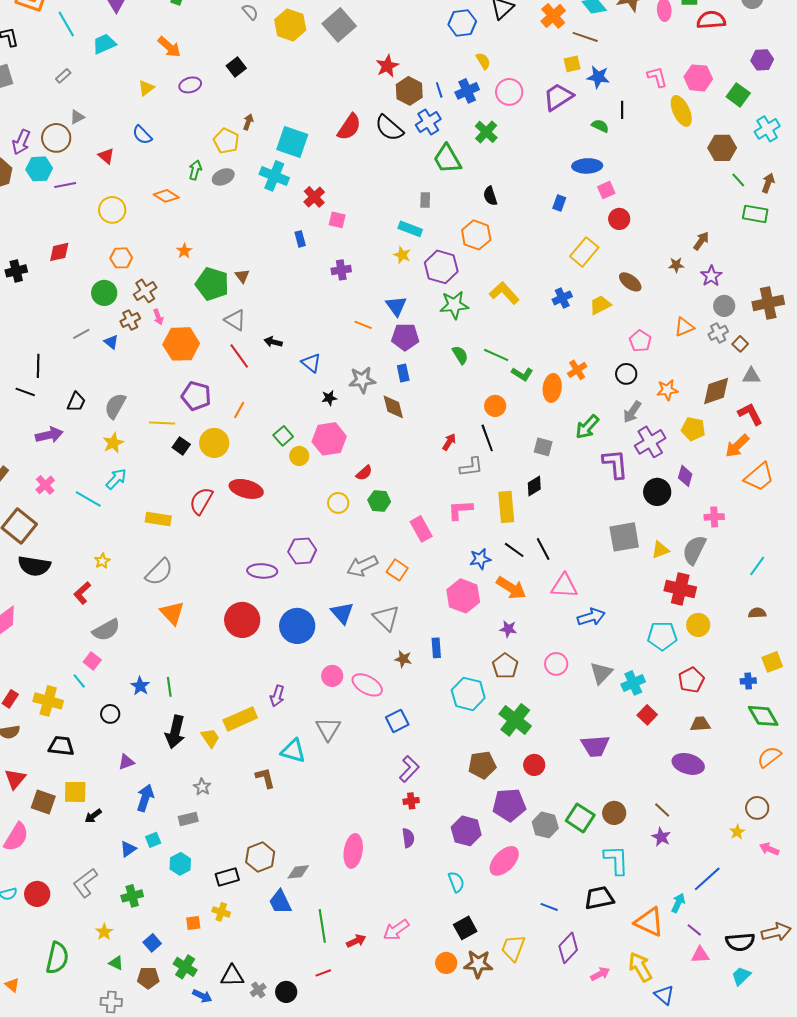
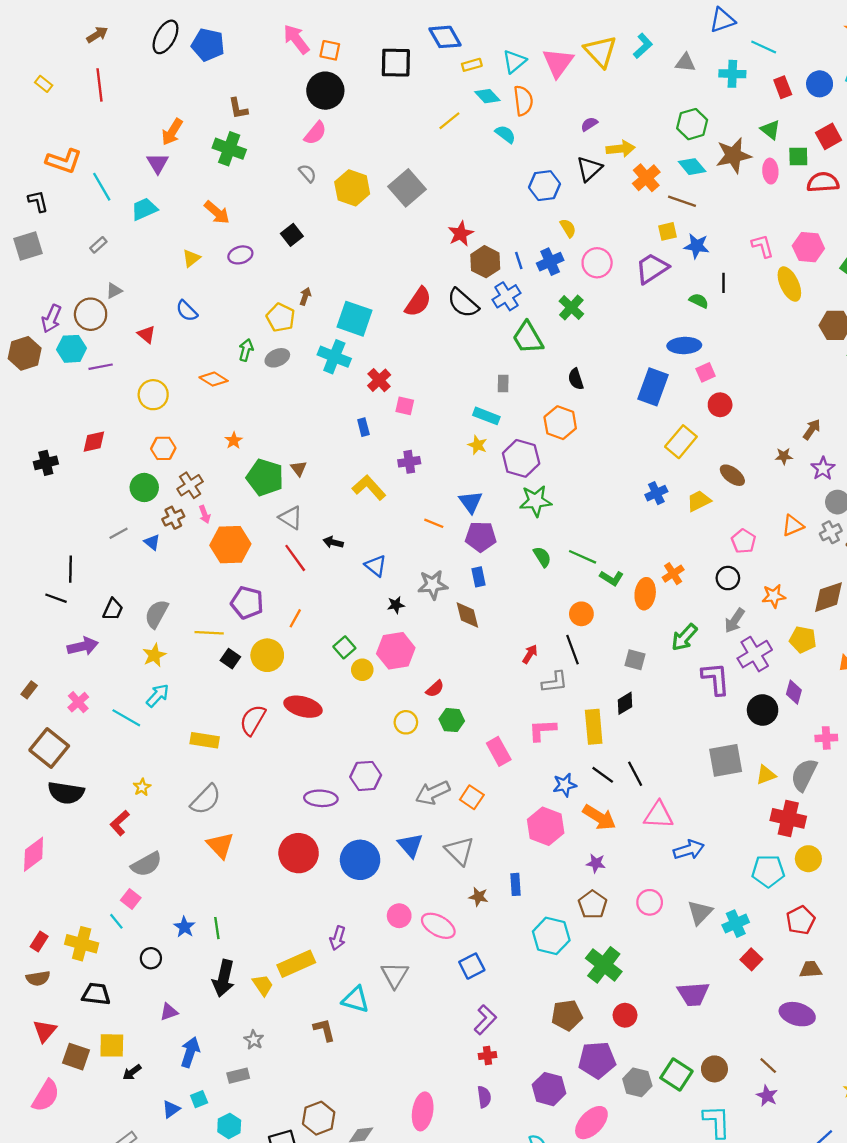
blue rectangle: (559, 203) -> (653, 387), size x2.0
yellow L-shape: (504, 293) -> (369, 487), moved

